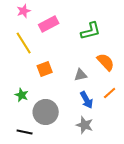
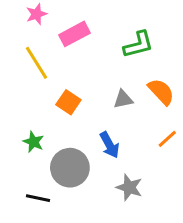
orange square: (45, 69) -> (68, 102), turned -35
gray triangle: (81, 75) -> (123, 99), moved
blue arrow: (87, 100) -> (109, 145), moved

